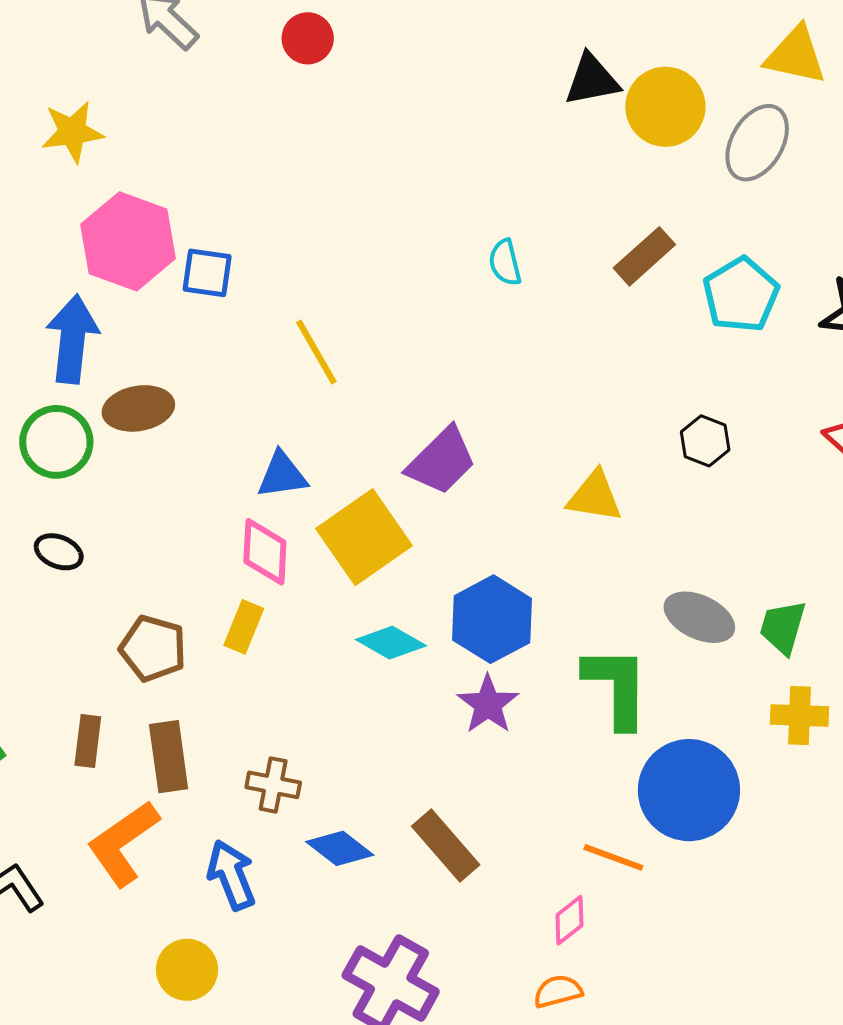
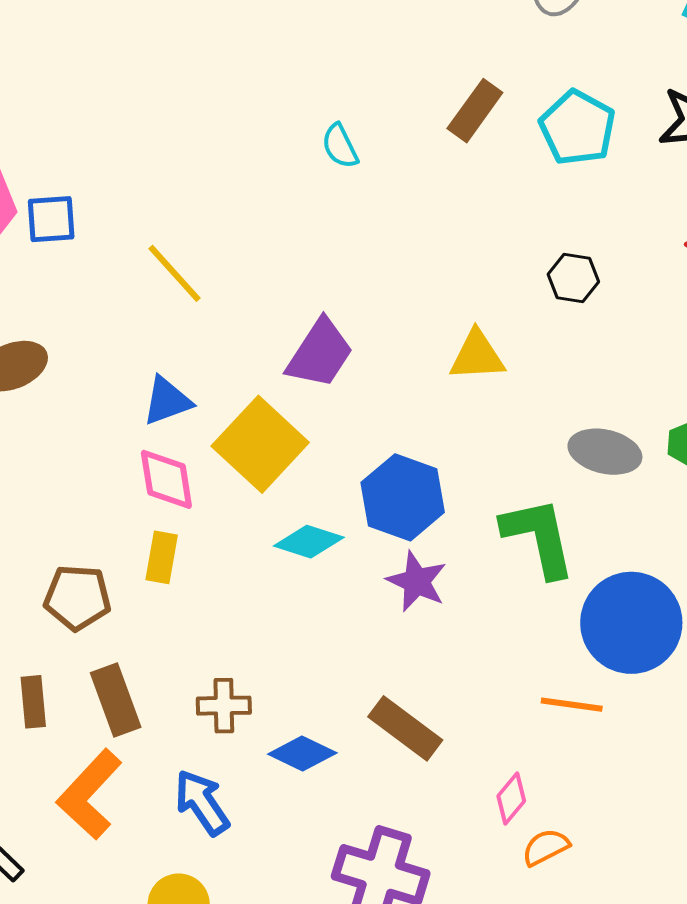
pink diamond: (569, 920) -> (511, 799), moved

